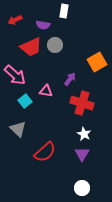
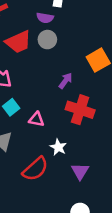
purple semicircle: (43, 25) -> (45, 18), moved
pink triangle: (46, 91) -> (37, 119), moved
white star: (84, 134) -> (58, 147), moved

